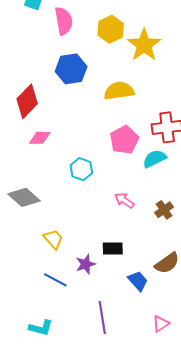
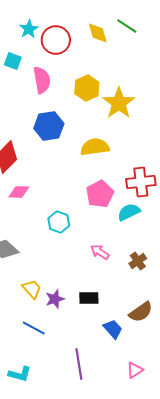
purple star: (86, 264) -> (55, 299), moved

